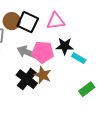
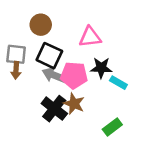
brown circle: (12, 21) -> (41, 25), moved
black square: (28, 22) -> (49, 56), moved
green rectangle: (87, 89) -> (112, 127), moved

